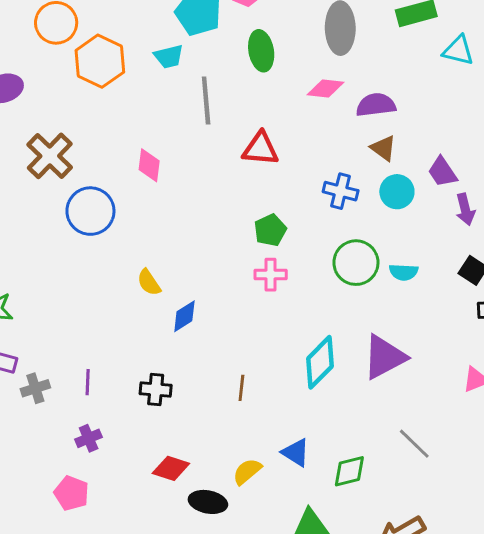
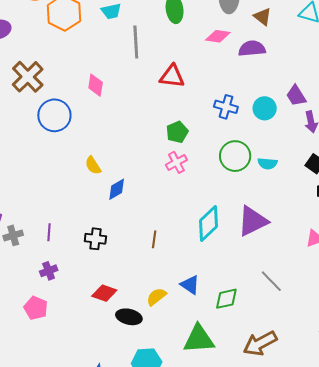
brown triangle: (383, 148) -> (263, 17), moved
pink cross: (271, 275) -> (176, 162), turned -30

